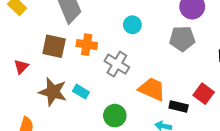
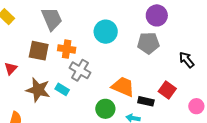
cyan circle: (132, 25) -> (106, 32), size x1.5
gray cross: (117, 64) -> (80, 70), moved
green circle: (115, 116) -> (105, 109), moved

